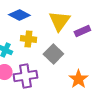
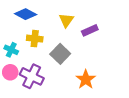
yellow triangle: (59, 21) -> (66, 20), size x0.7
purple cross: (25, 76) -> (32, 76), turned 35

